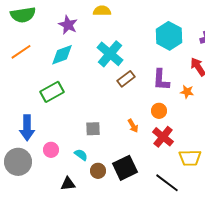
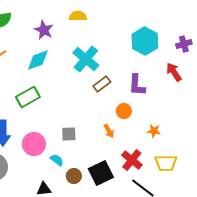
orange star: (187, 92) -> (154, 131), moved
orange circle: (159, 111) -> (124, 111), moved
red cross: (163, 137) -> (132, 160), moved
pink circle: (51, 150) -> (34, 144), moved, size x1.5

